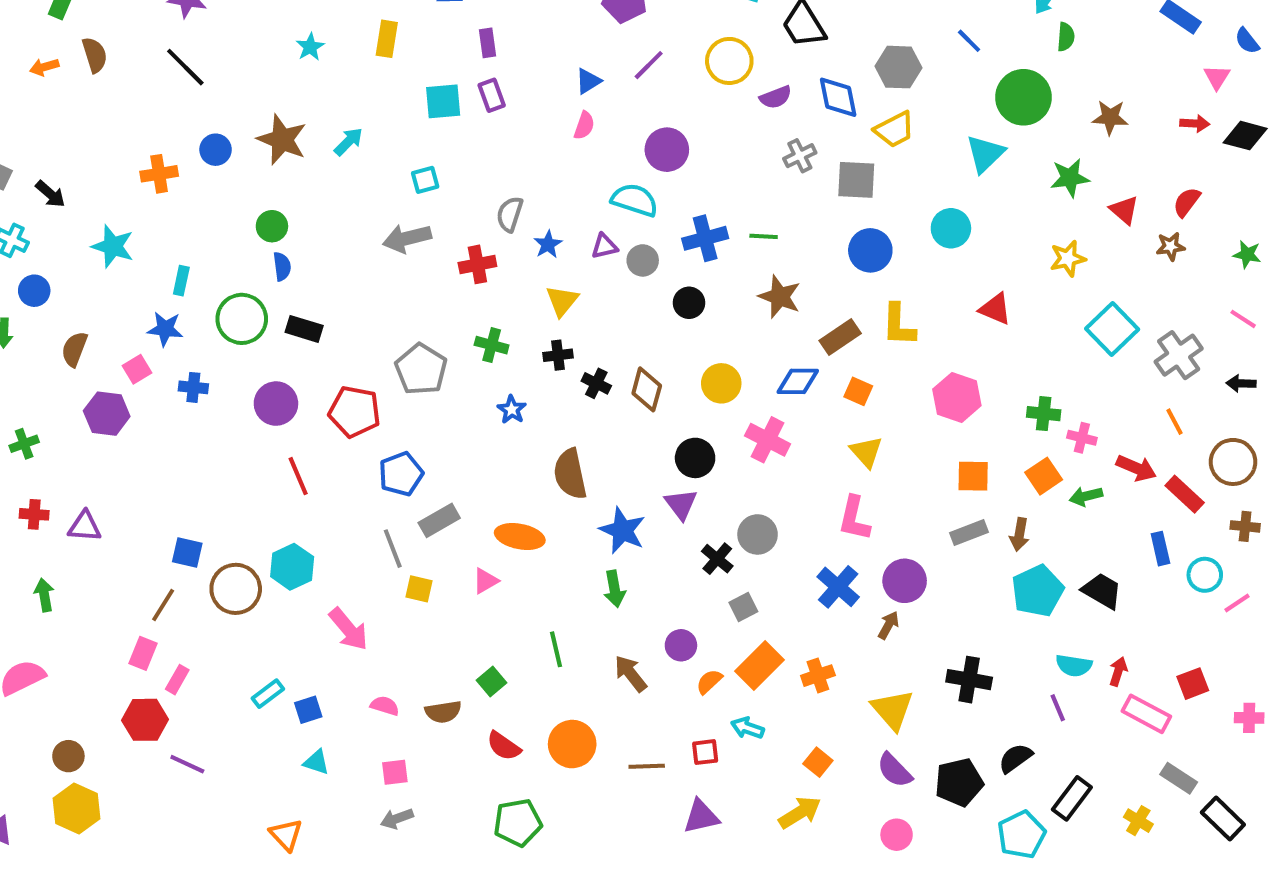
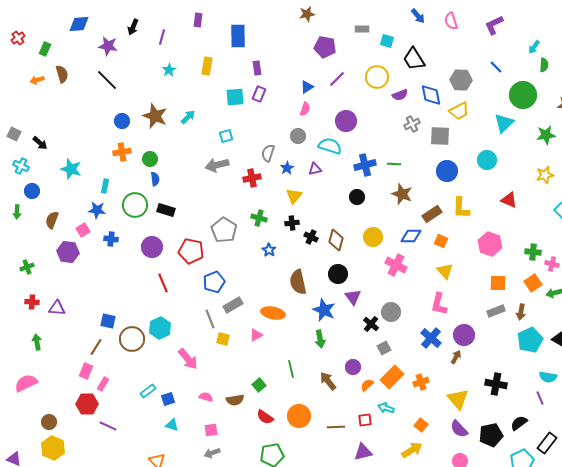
purple rectangle: (492, 95) -> (259, 94), turned 42
orange cross: (159, 174) -> (122, 152), moved
gray circle: (643, 260) -> (298, 136), moved
black circle: (695, 458) -> (338, 274), moved

